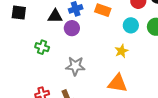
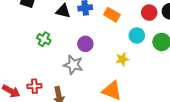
purple circle: (72, 28) -> (85, 44), moved

